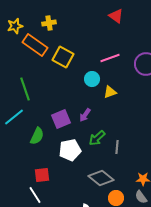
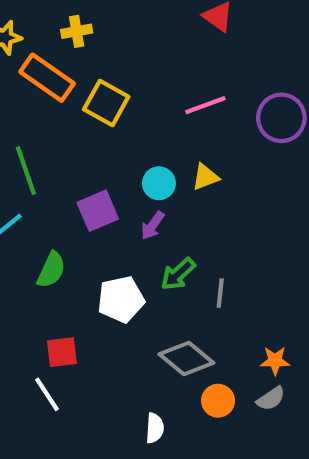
cyan circle: (92, 79) -> (159, 183), moved
purple square: (61, 119) -> (98, 211), moved
gray semicircle: (141, 197) -> (271, 399), turned -88

